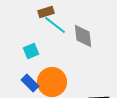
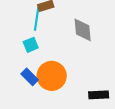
cyan line: (55, 25) -> (37, 19), moved, turned 60

